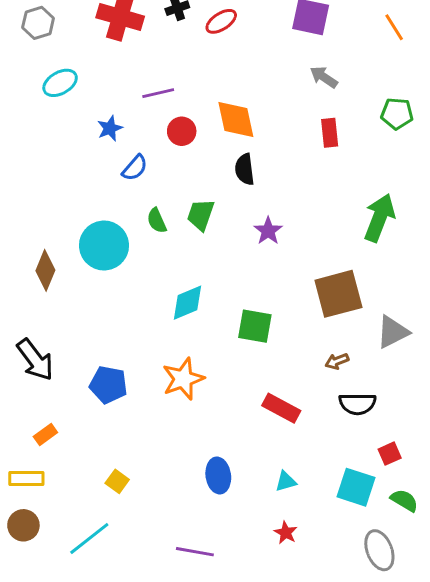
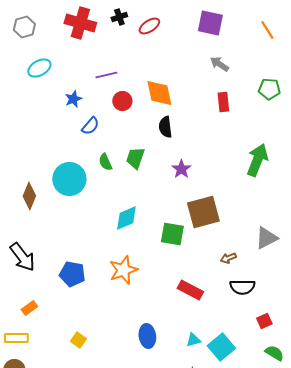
brown square: (338, 294) -> (203, 212), moved
cyan square: (356, 487) -> (221, 347), moved, turned 32

